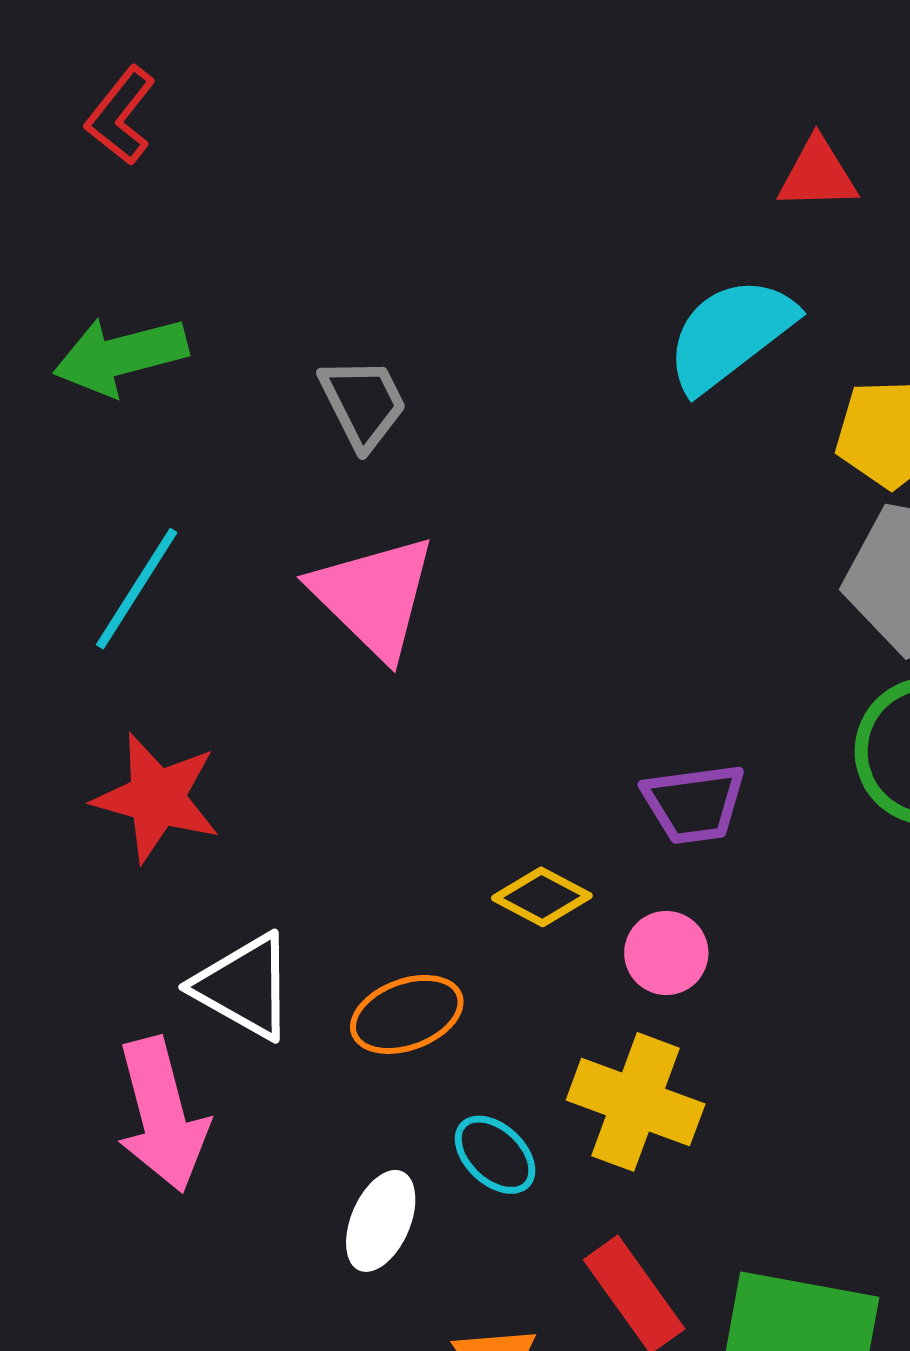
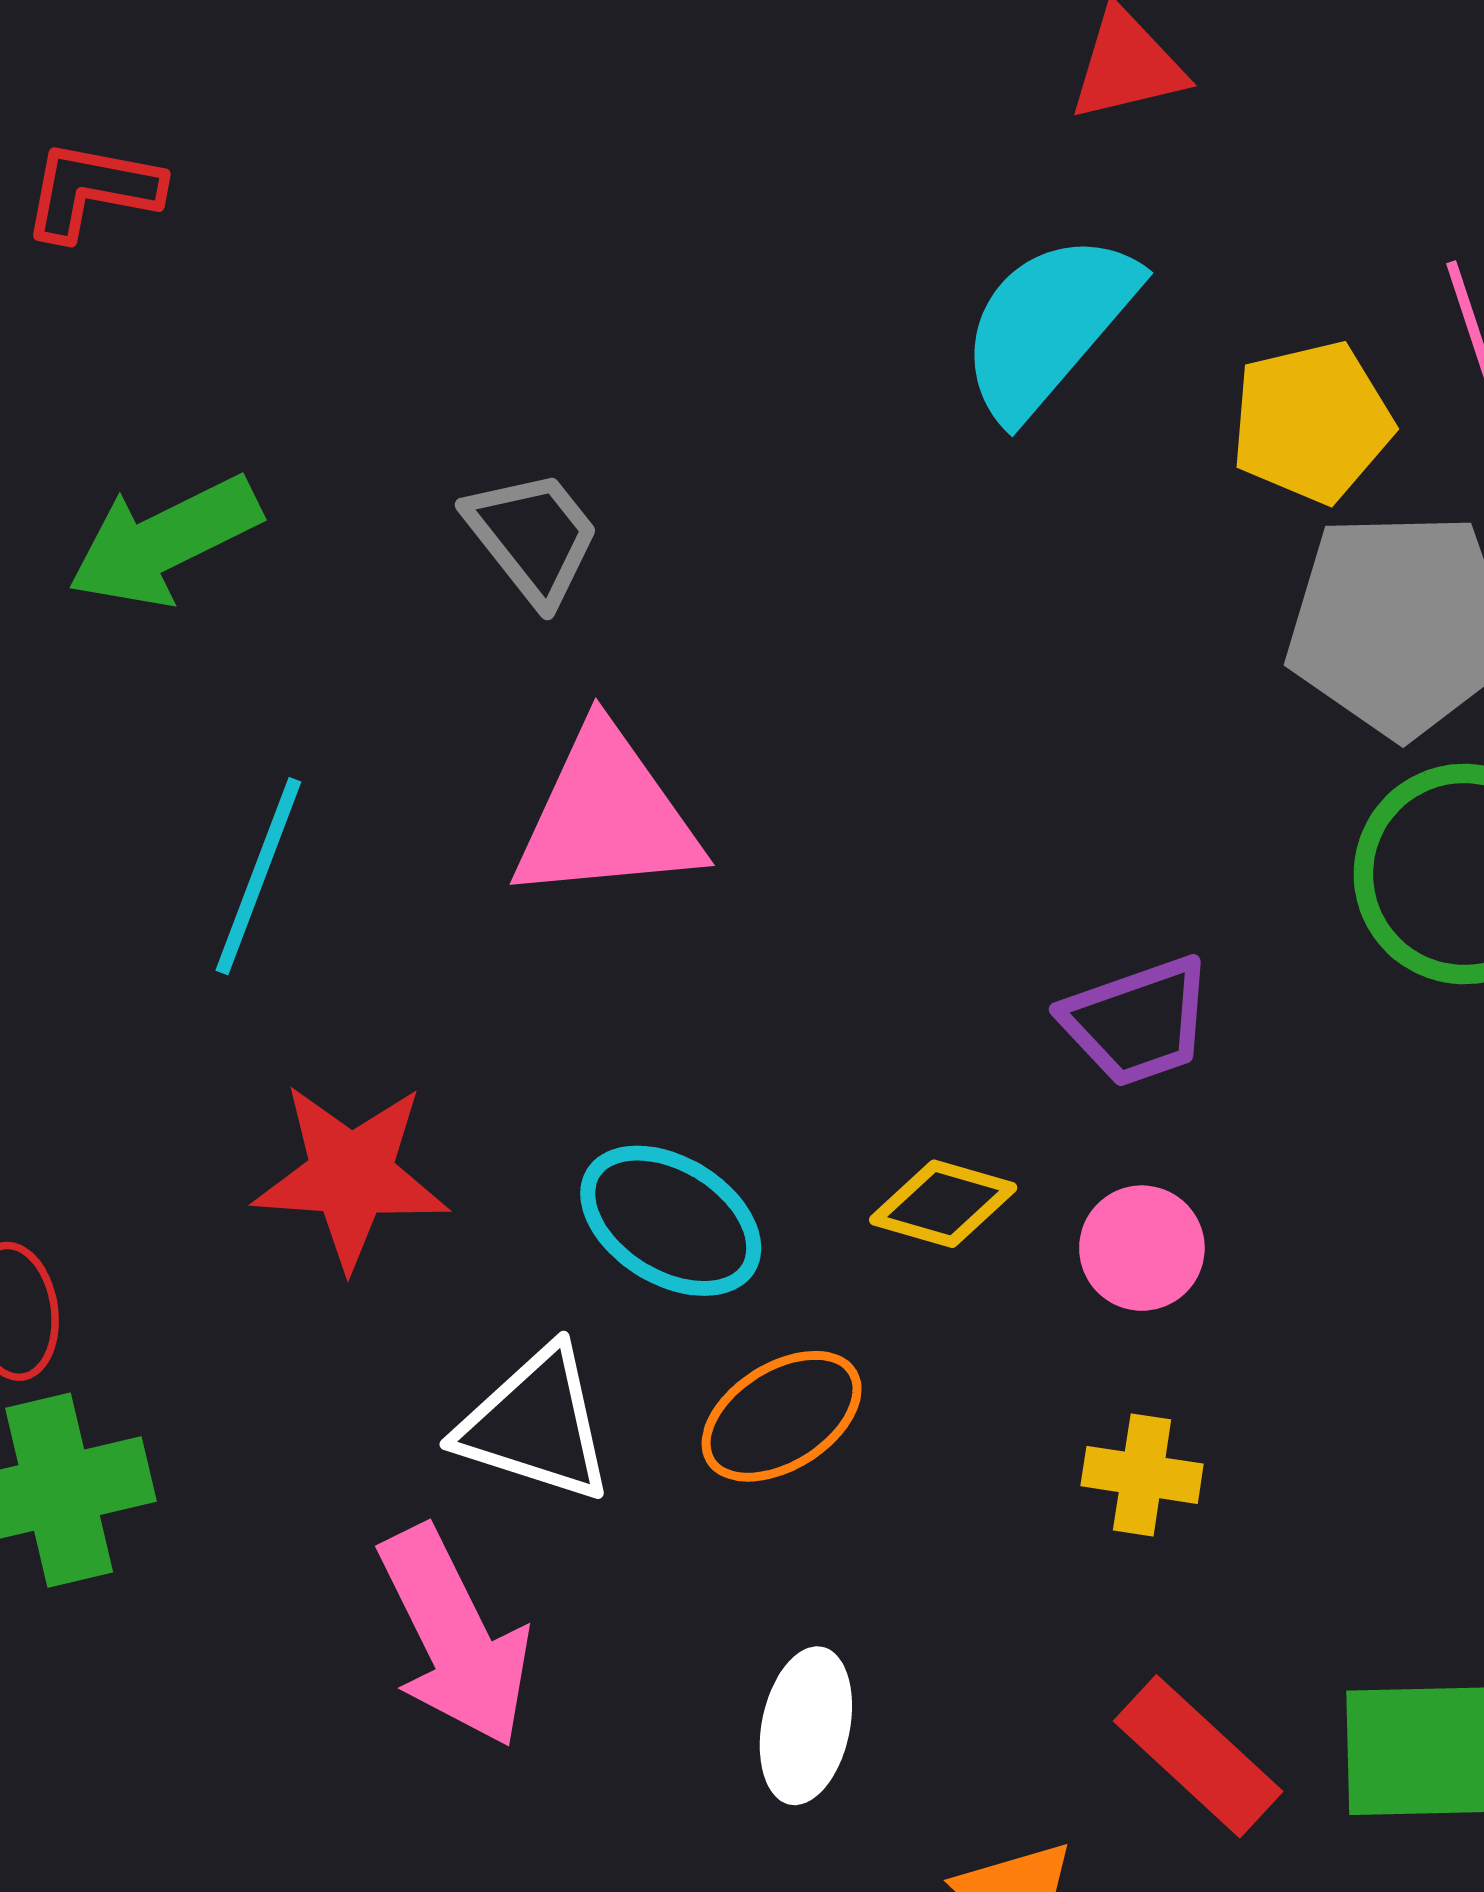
red L-shape: (121, 116) -> (92, 190), turned 74
pink triangle: (374, 596) -> (607, 816), turned -38
yellow cross: (636, 1102) -> (1142, 1475), size x0.6
cyan ellipse: (495, 1155) -> (671, 1221), moved, size x1.4

